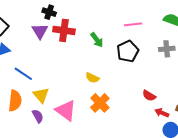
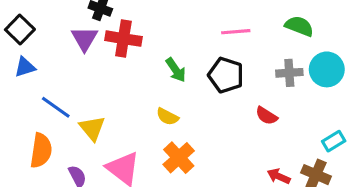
green arrow: (97, 40) -> (176, 70), moved
black pentagon: (128, 51) -> (226, 75), turned -30
yellow triangle: (41, 95) -> (92, 128), moved
red semicircle: (149, 96) -> (266, 116), moved

